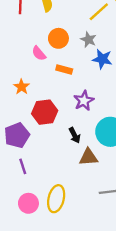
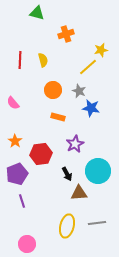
pink semicircle: (39, 53) -> (13, 103), moved
orange star: (22, 87) -> (15, 141), moved
yellow ellipse: (56, 199) -> (67, 226), moved
pink circle: (28, 203) -> (27, 244), moved

